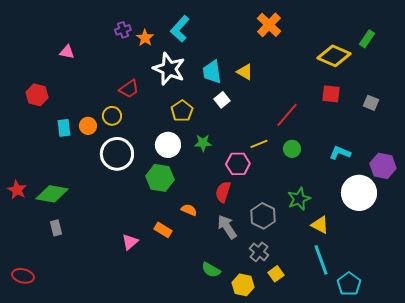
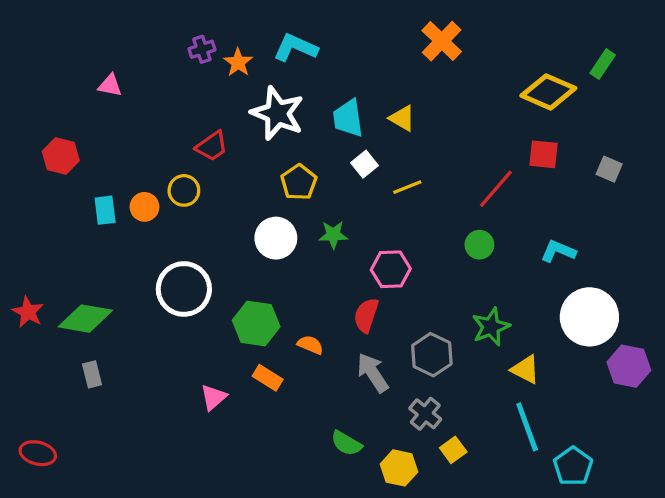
cyan L-shape: (180, 29) -> (296, 48), turned 72
red line: (287, 115) -> (496, 189), moved
yellow line: (259, 144) -> (407, 187), moved
white circle: (117, 154) -> (184, 289), moved
purple hexagon: (383, 166) -> (629, 366), moved
green hexagon: (160, 178) -> (256, 323), moved

